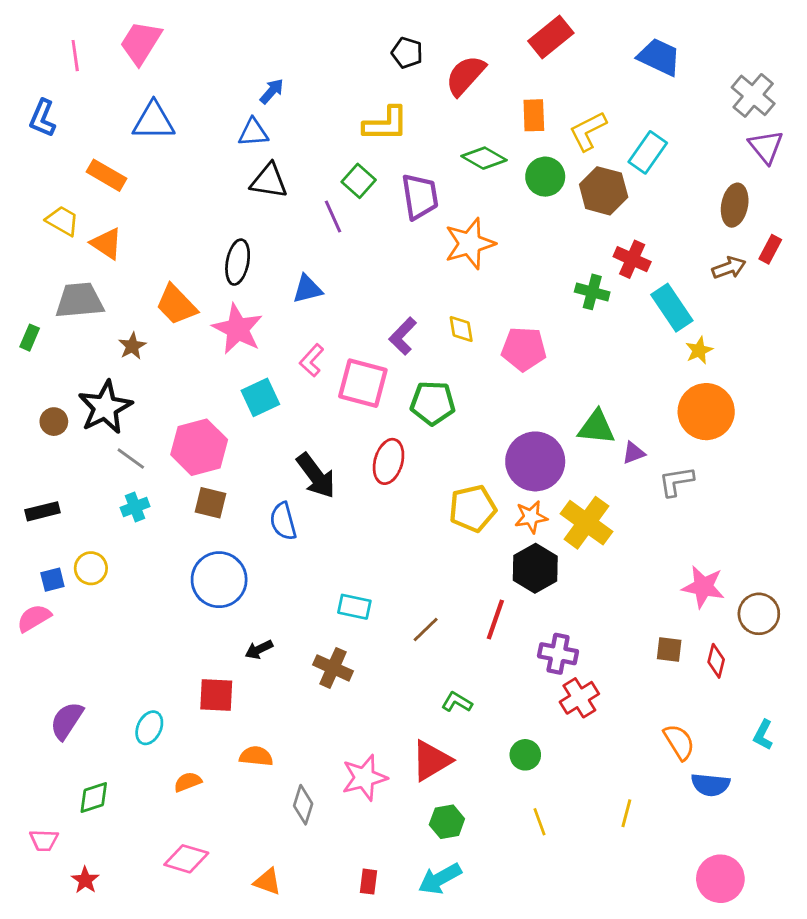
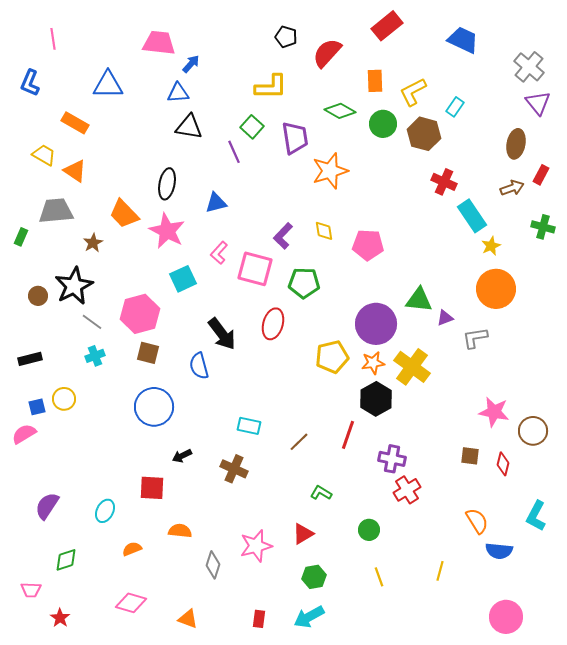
pink trapezoid: (141, 43) -> (159, 43), moved, turned 64
cyan rectangle: (648, 152) -> (455, 107), size x0.7
green cross: (592, 292) -> (543, 227), moved
cyan L-shape: (763, 735) -> (536, 516), size x1.4
red triangle: (431, 761) -> (303, 534), size x0.7

